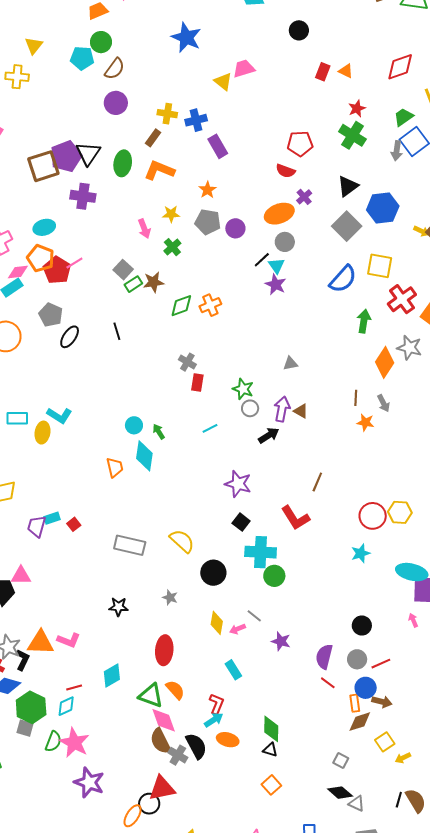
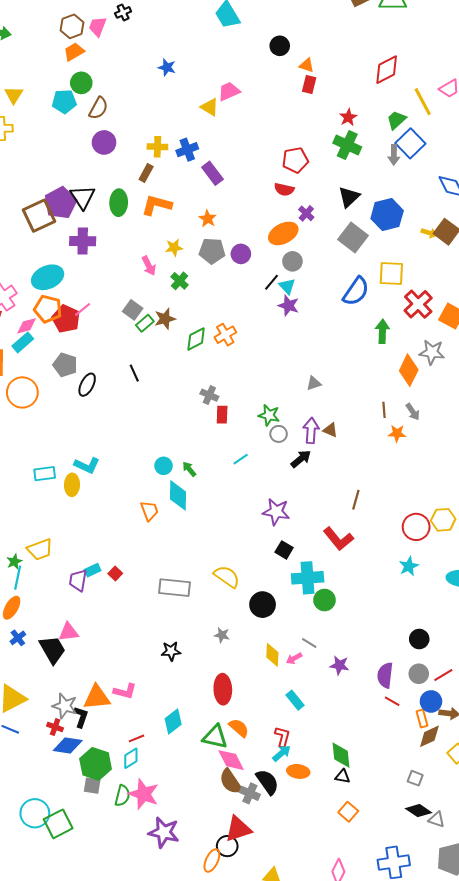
blue star: (186, 38) -> (167, 67), size x0.6
orange triangle: (346, 71) -> (307, 65), moved
cyan ellipse: (44, 227) -> (48, 277), size x1.4

